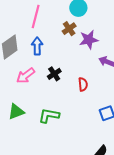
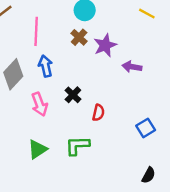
pink arrow: (26, 76) -> (39, 104), turned -60
red semicircle: (83, 84) -> (98, 113), moved, turned 32

